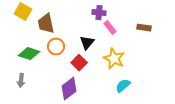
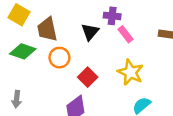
black triangle: (87, 43) -> (90, 32), moved
green diamond: (29, 54) -> (23, 51), moved

